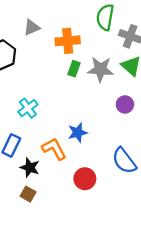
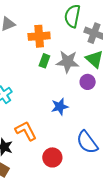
purple circle: (125, 104) -> (88, 82), moved
blue star: (78, 133) -> (60, 107), moved

